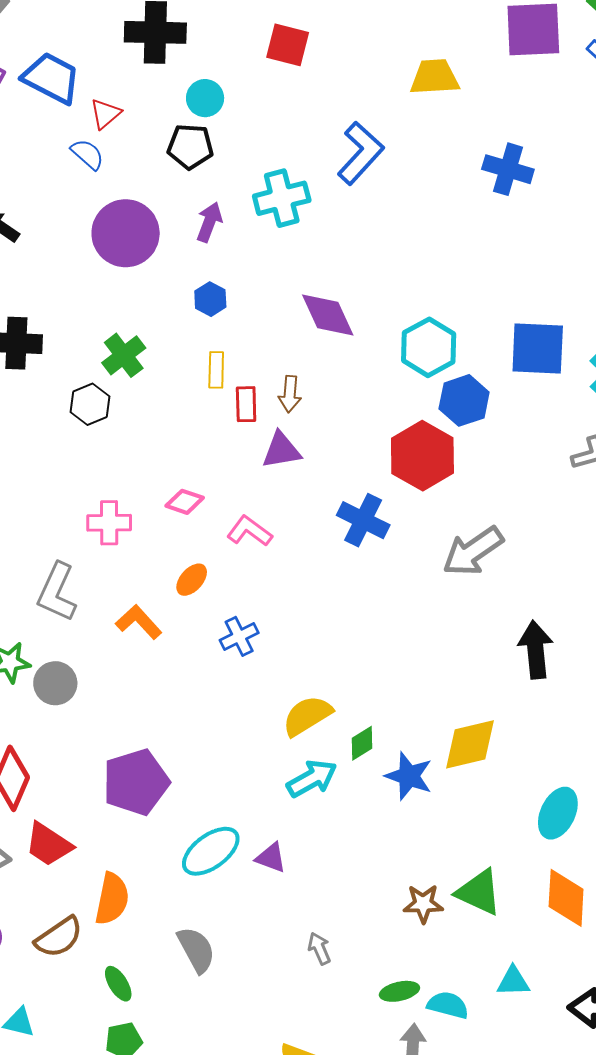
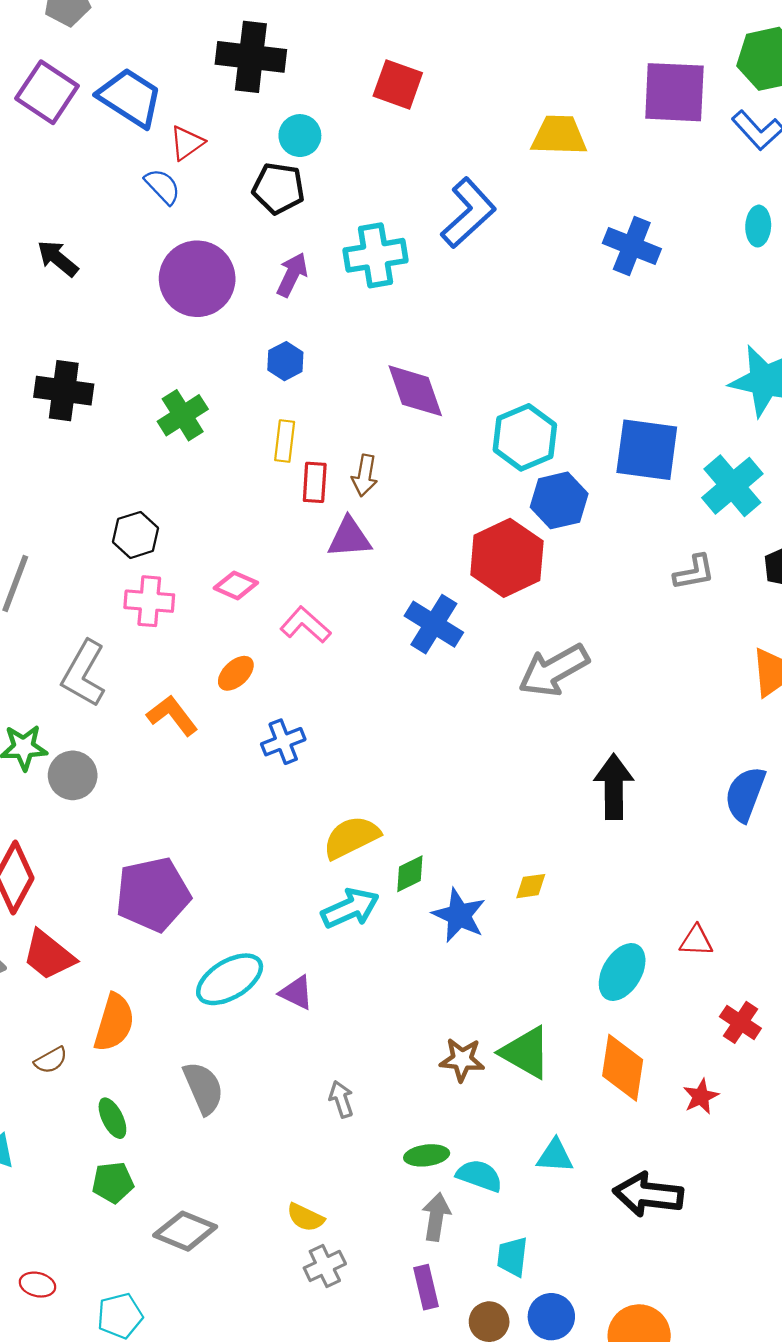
black hexagon: (90, 404) -> (136, 535), moved
yellow diamond: (470, 744) -> (531, 886), size x0.5
brown semicircle: (59, 937) -> (51, 1060), size x0.6

